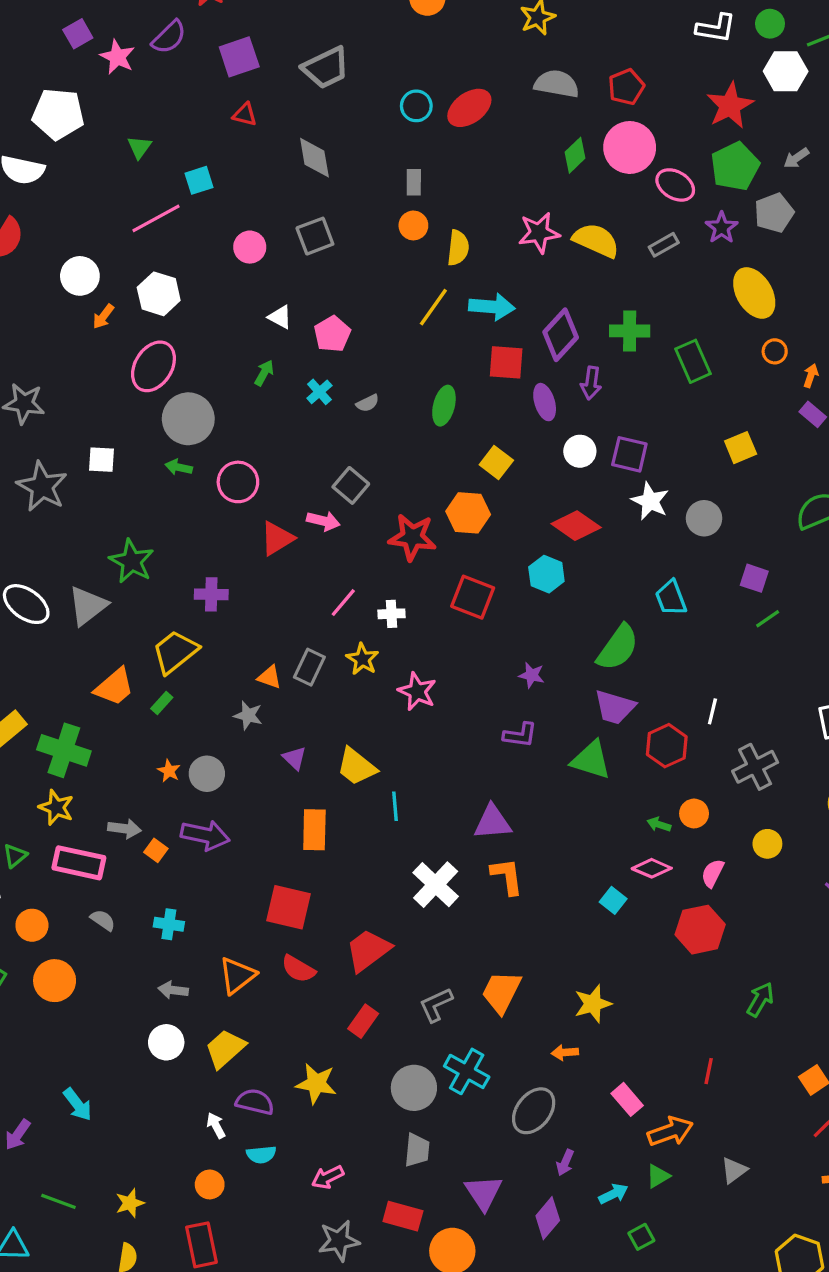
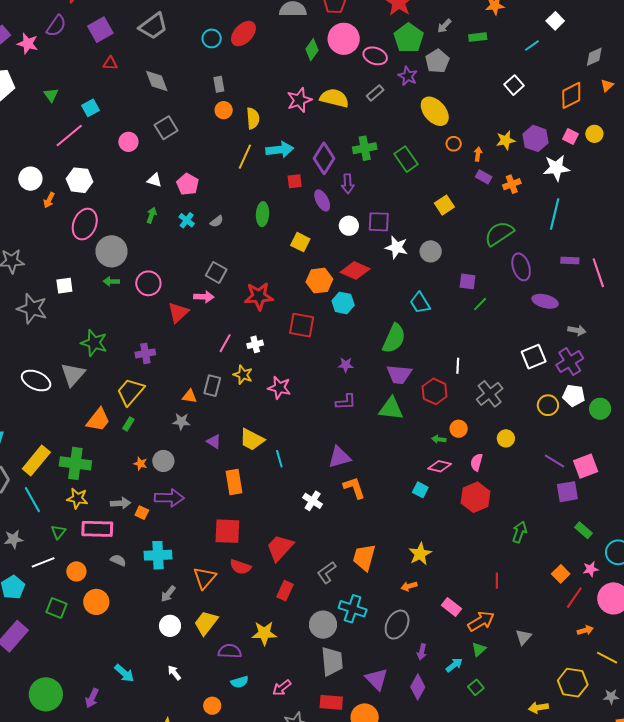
red square: (506, 362) -> (295, 181), size x0.7
orange hexagon: (468, 513) -> (319, 281), moved
white cross: (436, 885) -> (313, 501), size x0.7
cyan cross: (169, 924) -> (158, 555), size x1.5
gray arrow: (173, 990) -> (168, 594), turned -48
white arrow: (216, 1125) -> (174, 673), moved
gray trapezoid: (417, 1150) -> (332, 661), size x1.4

